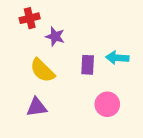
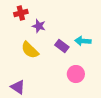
purple rectangle: (88, 65) -> (62, 46), turned -56
purple triangle: (37, 107) -> (18, 87), moved, turned 42

